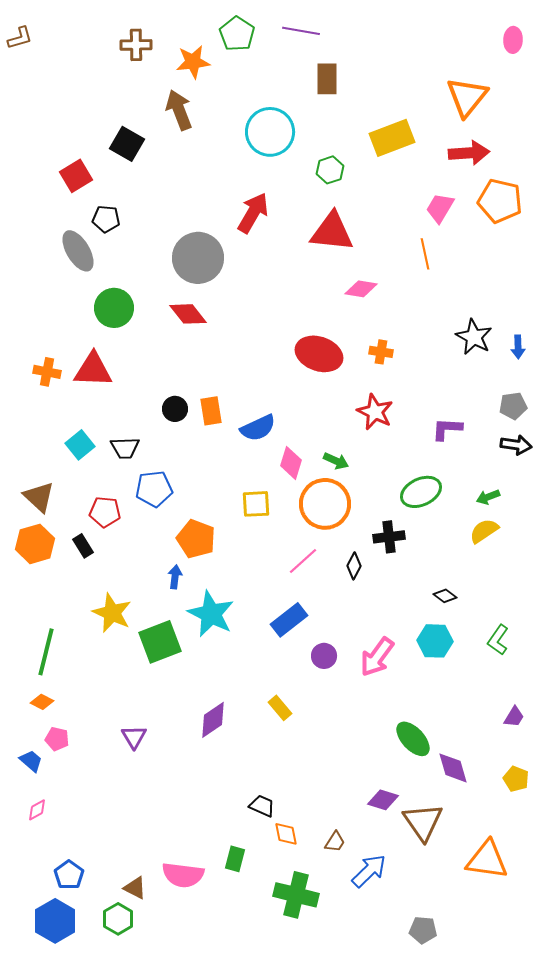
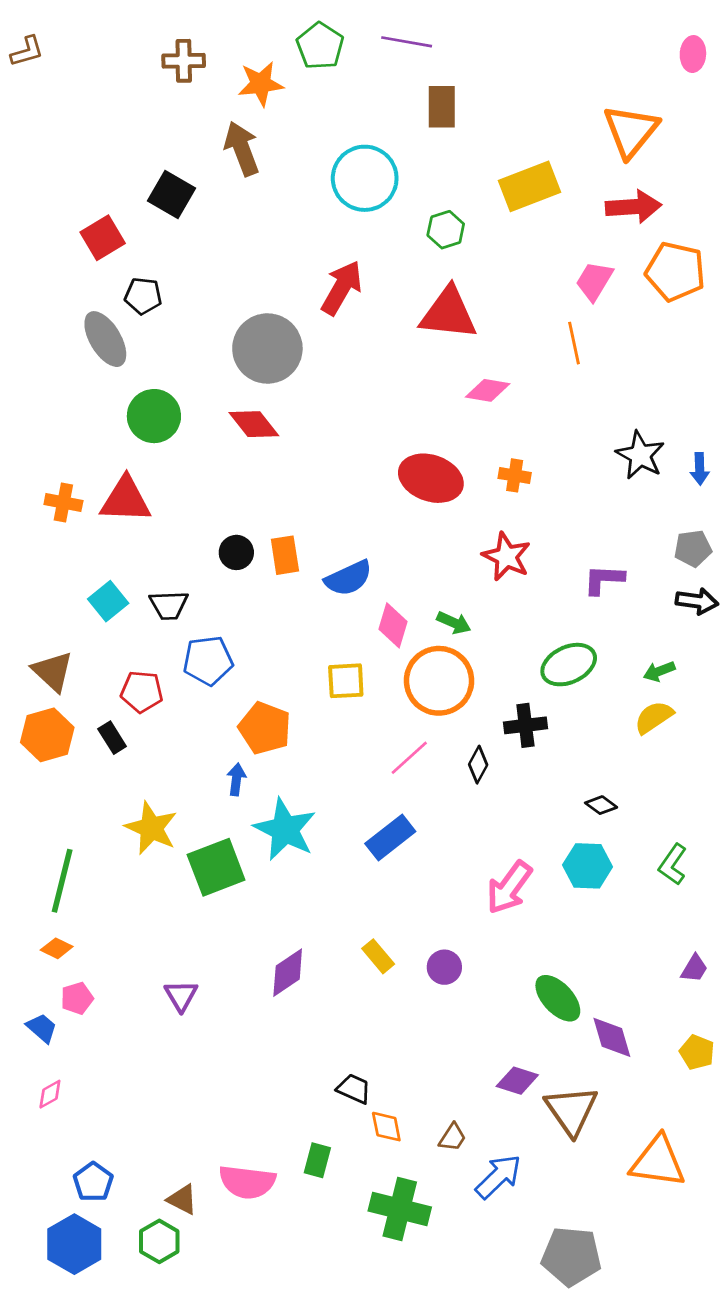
purple circle: (324, 656) -> (444, 967), moved
pink pentagon: (57, 739) -> (77, 998), turned -30
gray pentagon: (423, 930) -> (571, 1256), size x1.6

